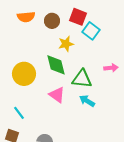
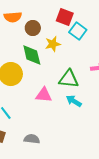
brown circle: (52, 21) -> (33, 28), moved
green diamond: (56, 65) -> (32, 55), moved
pink triangle: (57, 95) -> (44, 95), turned -30

